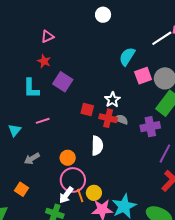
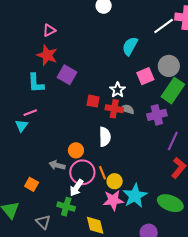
red star: (44, 61) -> (47, 55), size x1.5
pink square: (143, 76) -> (145, 76), moved
pink line: (43, 121) -> (30, 113), moved
gray arrow: (32, 159) -> (57, 165), moved, turned 49
yellow circle: (94, 193) -> (115, 181), moved
orange line: (80, 196) -> (102, 173), moved

